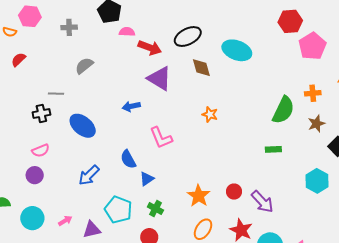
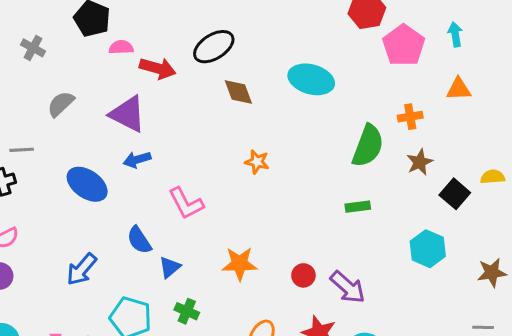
gray cross: (69, 27) -> (33, 48), turned 35
cyan ellipse: (237, 50) -> (311, 79), moved
purple triangle: (159, 78) -> (128, 114), moved
blue ellipse: (83, 126) -> (87, 184), moved
orange star: (199, 196) -> (240, 264), moved, turned -30

